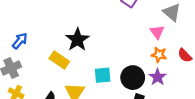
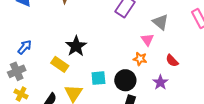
orange star: (159, 55) -> (140, 59), moved
purple star: (158, 77) -> (160, 82), moved

